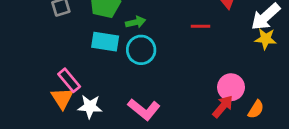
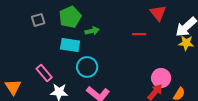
cyan circle: (141, 50) -> (87, 67), moved
orange triangle: (62, 98) -> (13, 87), moved

